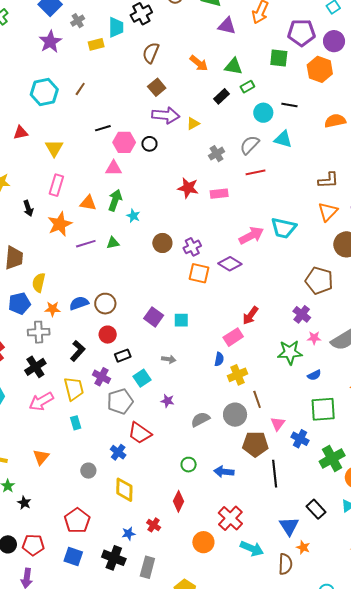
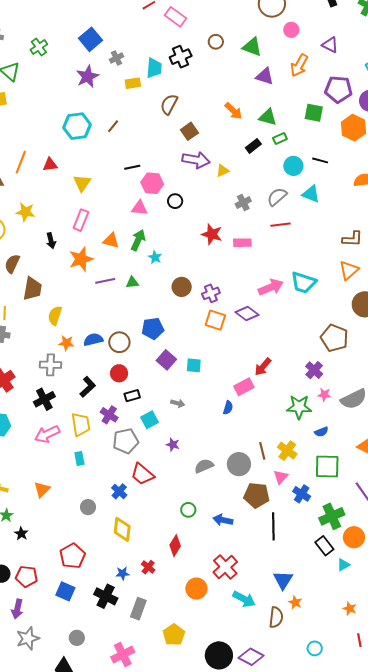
brown semicircle: (151, 53) -> (169, 104), moved
black circle: (149, 144) -> (175, 201), moved
blue pentagon: (19, 303) -> (153, 328), moved
yellow cross: (238, 375) -> (287, 451), moved, turned -36
black rectangle: (316, 509) -> (324, 546), moved

